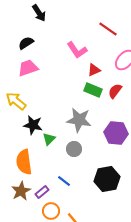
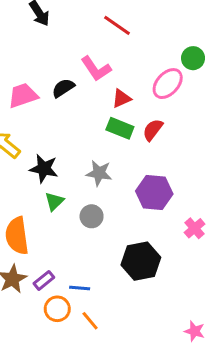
red line: (108, 29) -> (117, 25), moved
black semicircle: (26, 43) -> (63, 88), moved
gray star: (79, 120) -> (99, 173), size x0.7
black star: (33, 125) -> (44, 169), moved
blue line: (64, 181) -> (80, 288), moved, turned -32

